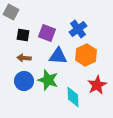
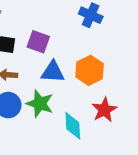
blue cross: (78, 29) -> (91, 15), moved, turned -30

